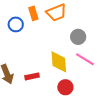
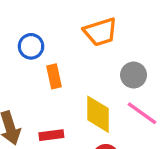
orange rectangle: (33, 13) -> (54, 76), moved

